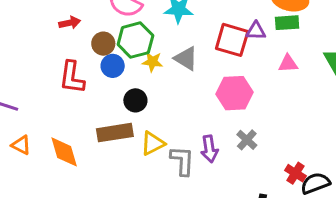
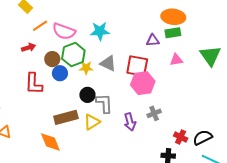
red square: (232, 40) -> (137, 66), moved
black circle: (135, 100) -> (87, 95), moved
gray cross: (247, 140) -> (154, 113), turned 32
orange diamond: (64, 152) -> (50, 142), moved
gray L-shape: (182, 161) -> (104, 103), moved
red cross: (295, 173) -> (181, 137), moved

